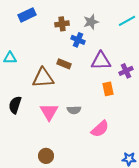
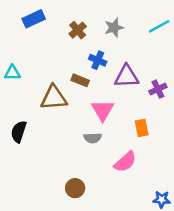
brown cross: (62, 24) -> (78, 30), turned -32
blue cross: (78, 40) -> (98, 60), moved
orange rectangle: (108, 89) -> (142, 128), moved
pink triangle: (49, 112) -> (103, 110), moved
brown circle: (46, 156) -> (75, 188), moved

